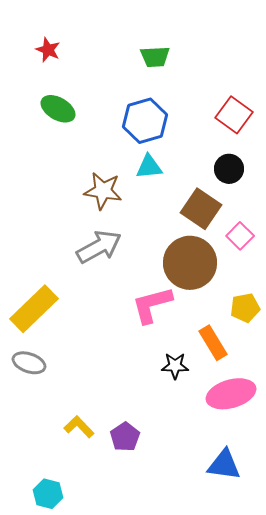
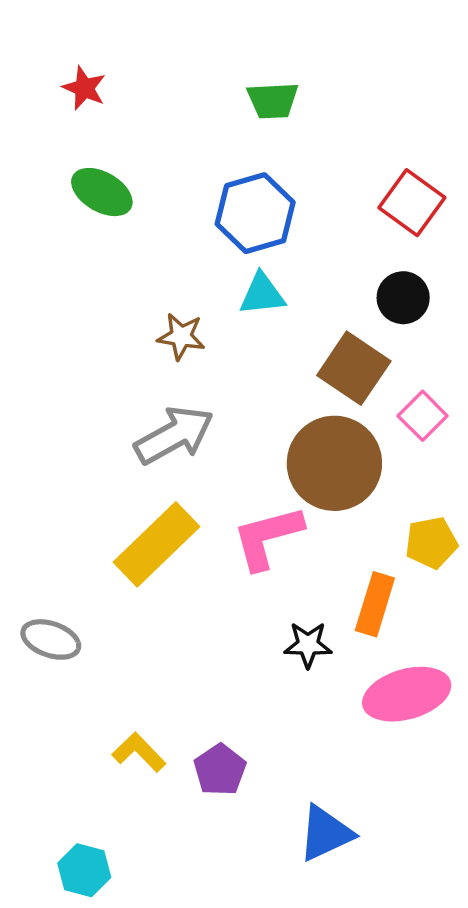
brown star: (103, 191) -> (181, 336), size x0.7
yellow rectangle: (34, 309) -> (156, 544), moved
orange rectangle: (213, 343) -> (375, 604), turned 48
blue triangle: (224, 465) -> (326, 833), moved, turned -33

